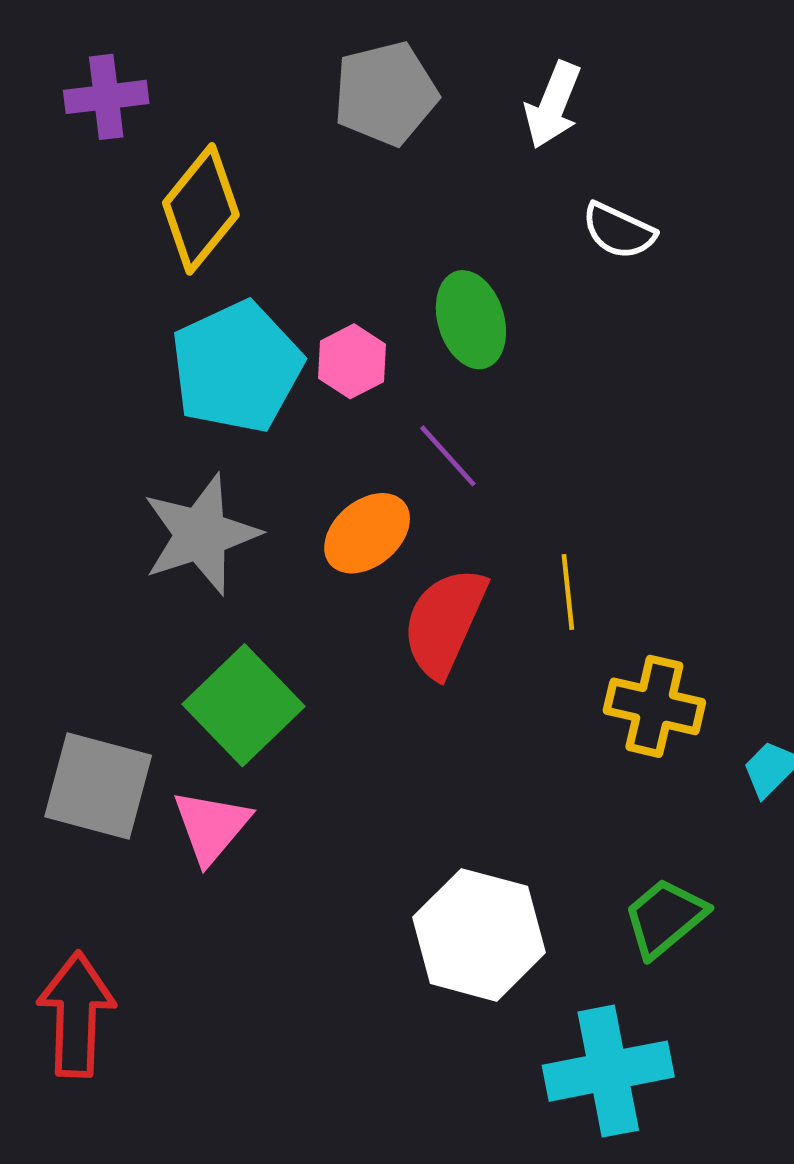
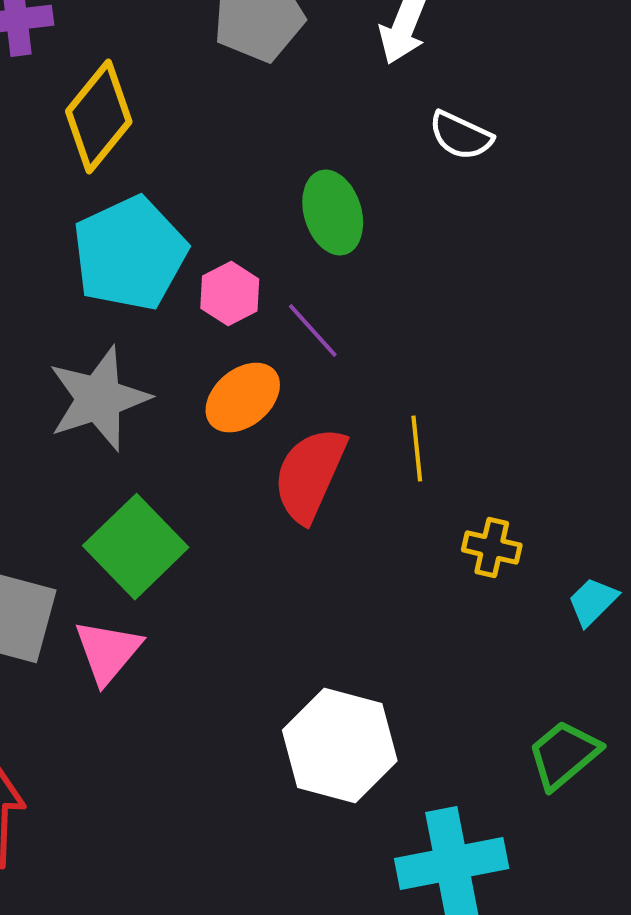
pink hexagon: (352, 361) -> (230, 294), moved
yellow cross: (654, 706) -> (492, 548), size x0.7
green trapezoid: (665, 918) -> (564, 755), moved

